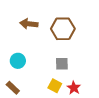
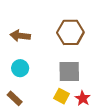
brown arrow: (29, 24) -> (20, 36), moved
gray square: (62, 64) -> (69, 72), size x1.5

